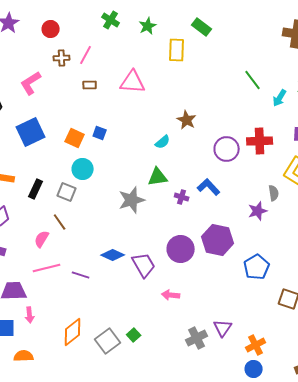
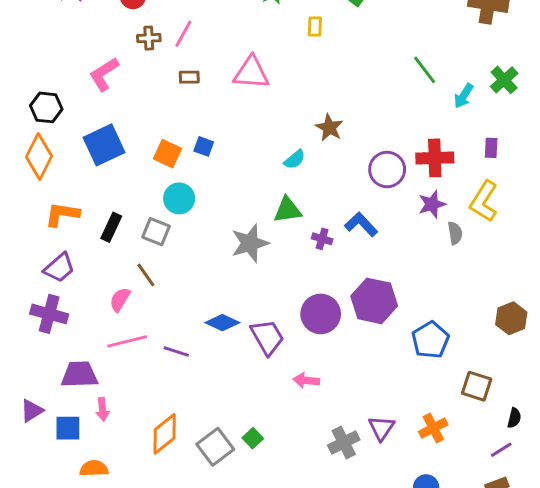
yellow rectangle: (177, 50) -> (315, 27), size x0.6
purple star: (258, 211) -> (432, 204), moved
orange cross: (256, 345) -> (433, 428), moved

